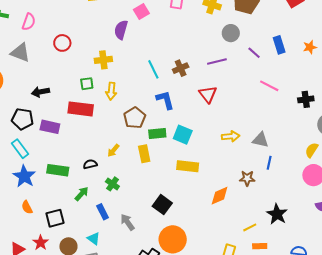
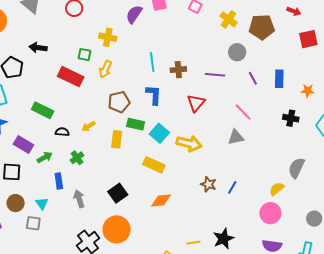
pink line: (269, 86) -> (243, 112), moved
black cross: (306, 99) -> (291, 118), moved
purple rectangle: (50, 127) -> (23, 145), moved
yellow arrow: (231, 136) -> (189, 143), moved, size x1.4
gray triangle: (260, 140) -> (236, 137), moved, turned -42
green rectangle: (58, 170) -> (43, 110), moved
brown star: (247, 178) -> (208, 184), moved
orange diamond: (220, 196) -> (161, 201), moved

